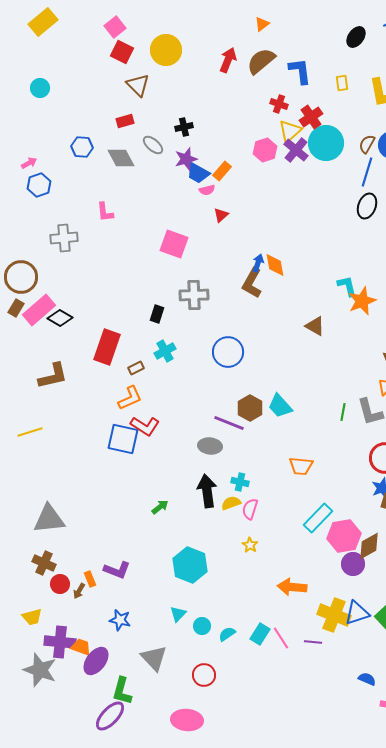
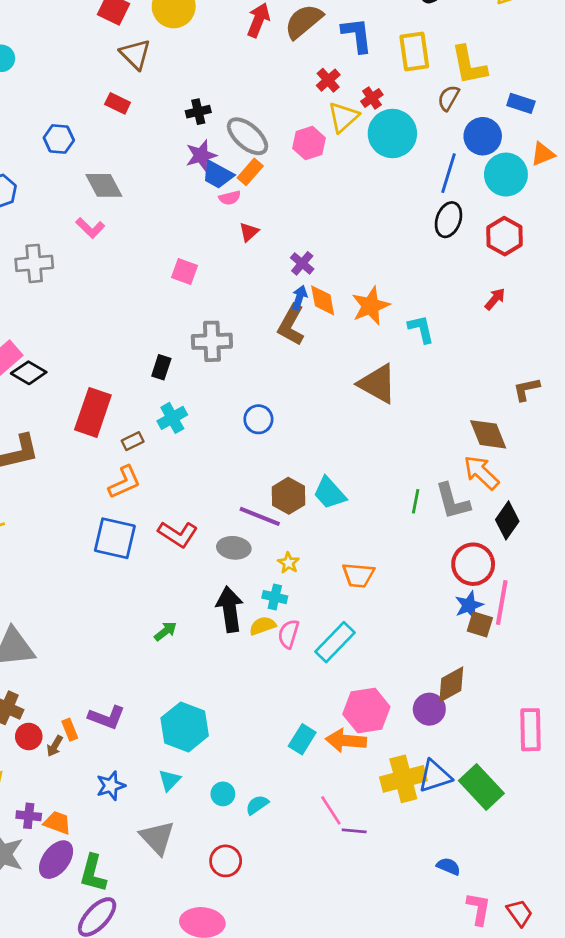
yellow rectangle: (342, 83) -> (414, 51), size x1.8
red cross: (279, 104) -> (328, 80), turned 30
red cross: (311, 117) -> (372, 98), size x0.7
red rectangle: (125, 121) -> (118, 103), turned 42
brown semicircle: (367, 144) -> (448, 98), moved
gray ellipse: (153, 145) -> (247, 136), moved, size x1.5
purple cross: (296, 150) -> (302, 263), moved, size x0.7
gray diamond: (121, 158) -> (104, 185), moved
pink L-shape: (105, 212) -> (90, 228), turned -40
pink square: (174, 244) -> (185, 272), size x0.7
orange star: (362, 301) -> (371, 306), moved
brown triangle: (315, 326) -> (377, 384), size x1.5
blue circle: (228, 352) -> (258, 419), size x0.7
red L-shape: (145, 426) -> (178, 534), moved
cyan rectangle: (318, 518) -> (335, 642), moved
pink hexagon: (344, 536) -> (366, 711), moved
yellow star: (250, 545) -> (289, 563), moved
cyan hexagon: (190, 565) -> (185, 727), moved
cyan triangle: (178, 614) -> (170, 780), moved
yellow cross: (334, 615) -> (403, 779), turned -36
blue star: (120, 620) -> (111, 786), turned -30
cyan rectangle: (260, 634) -> (302, 739), moved
purple cross: (60, 642) -> (29, 816), size x0.6
purple line: (313, 642) -> (354, 831), moved
purple ellipse: (96, 661) -> (56, 860), moved
green L-shape: (122, 691) -> (93, 873), moved

